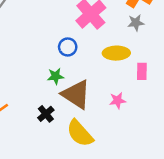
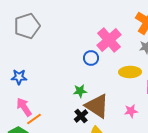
blue circle: (68, 47) -> (91, 58), moved
black cross: (46, 114) -> (81, 116), moved

